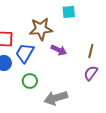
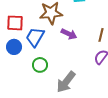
gray arrow: (56, 98) -> (66, 82), turned -35

